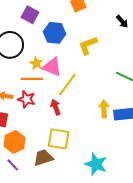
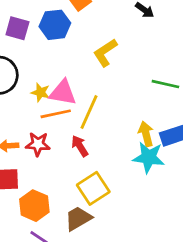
blue hexagon: (54, 33) -> (55, 25), moved
orange line: (32, 79) -> (56, 114), moved
yellow square: (59, 139) -> (93, 188), turned -30
cyan star: (96, 164) -> (149, 157), moved

